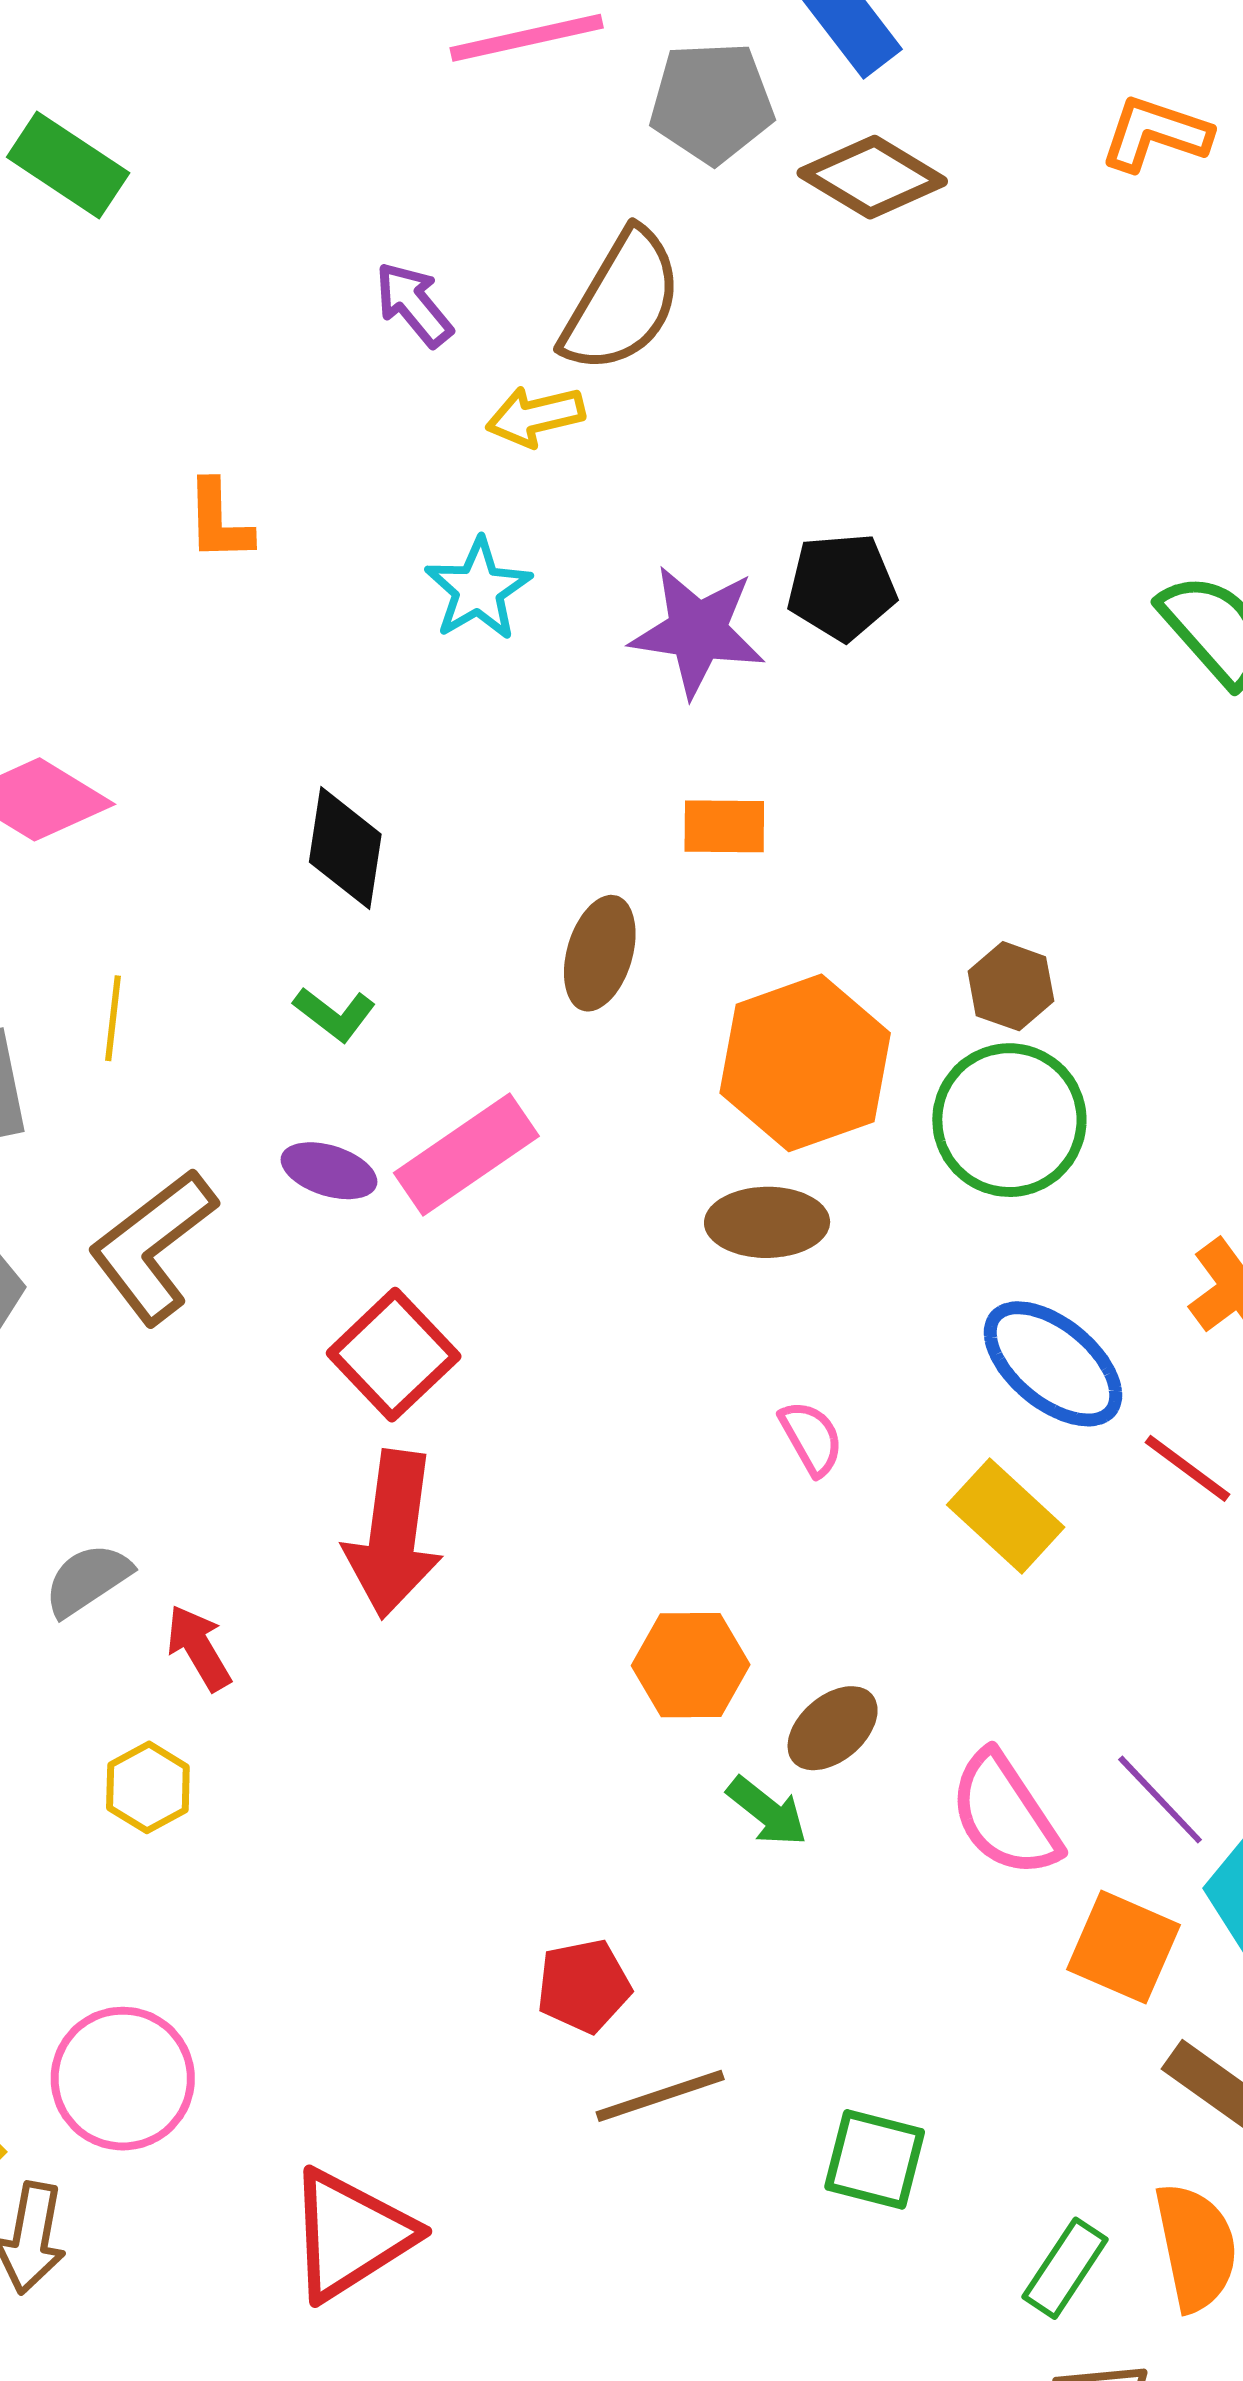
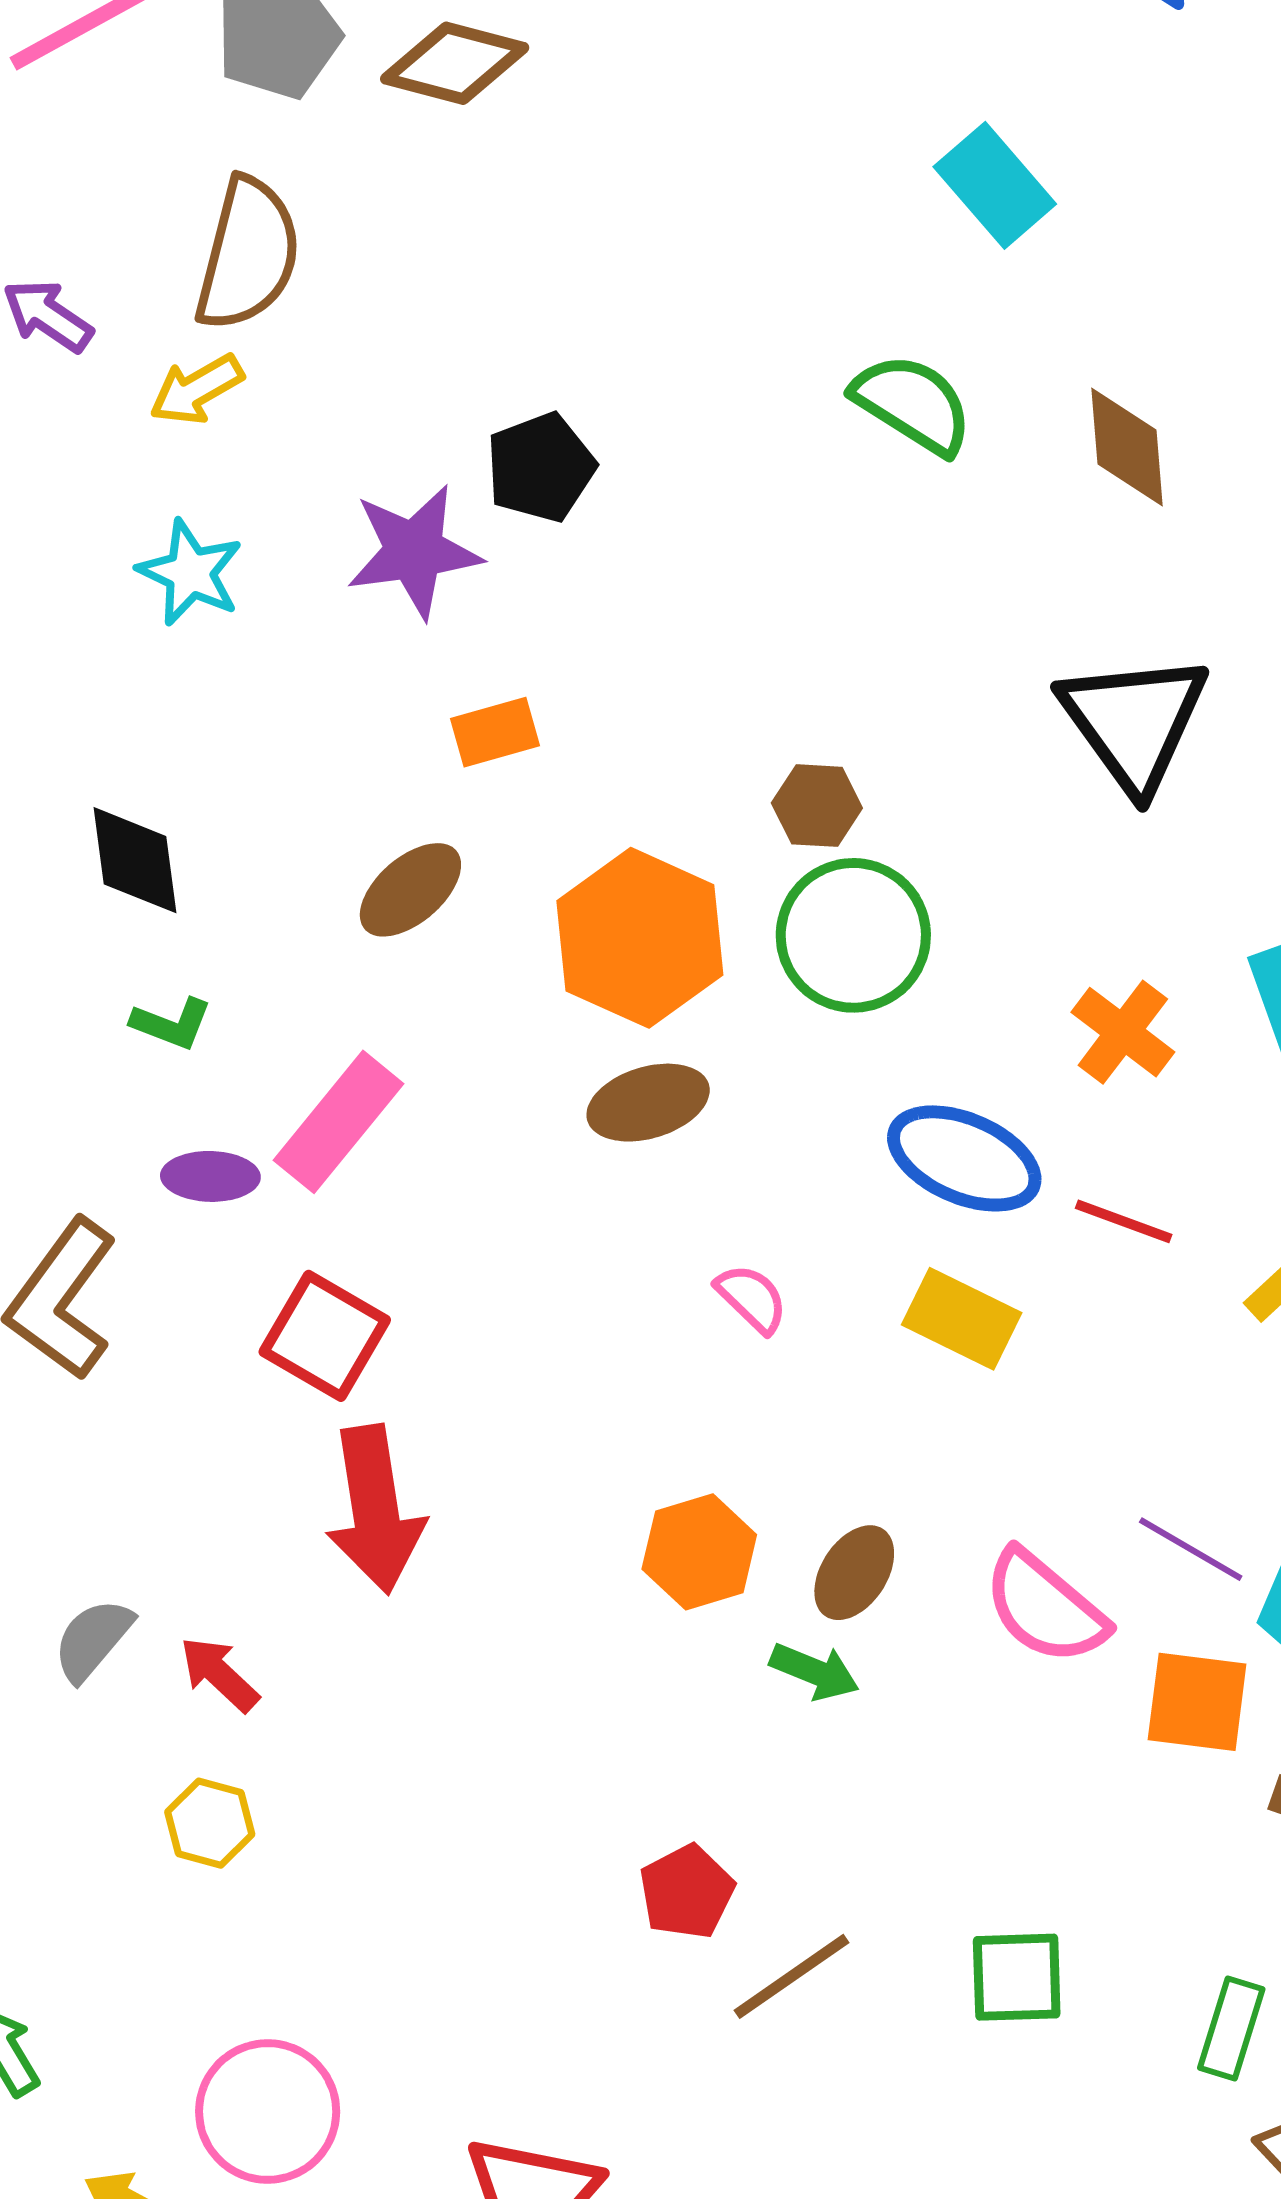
brown ellipse: (600, 953) -> (410, 890), turned 49

